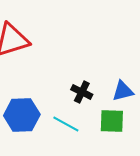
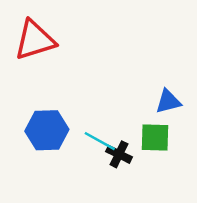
black cross: (82, 92) -> (119, 154), moved

